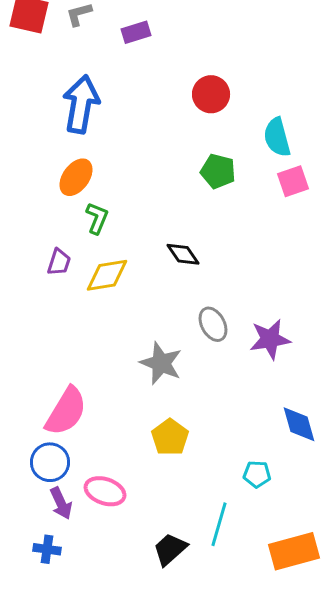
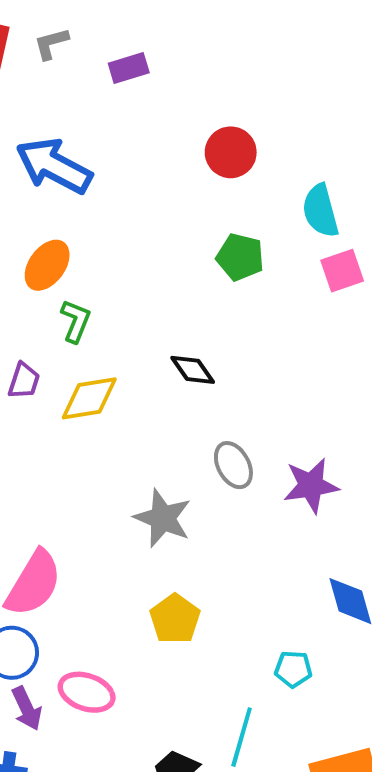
blue arrow: (81, 104) -> (54, 166), turned -72

